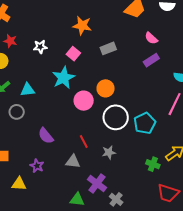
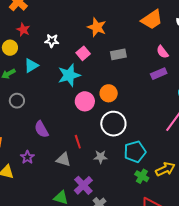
cyan triangle: (28, 90) -> (31, 66), moved, turned -35
cyan pentagon: (145, 123) -> (135, 152), moved

